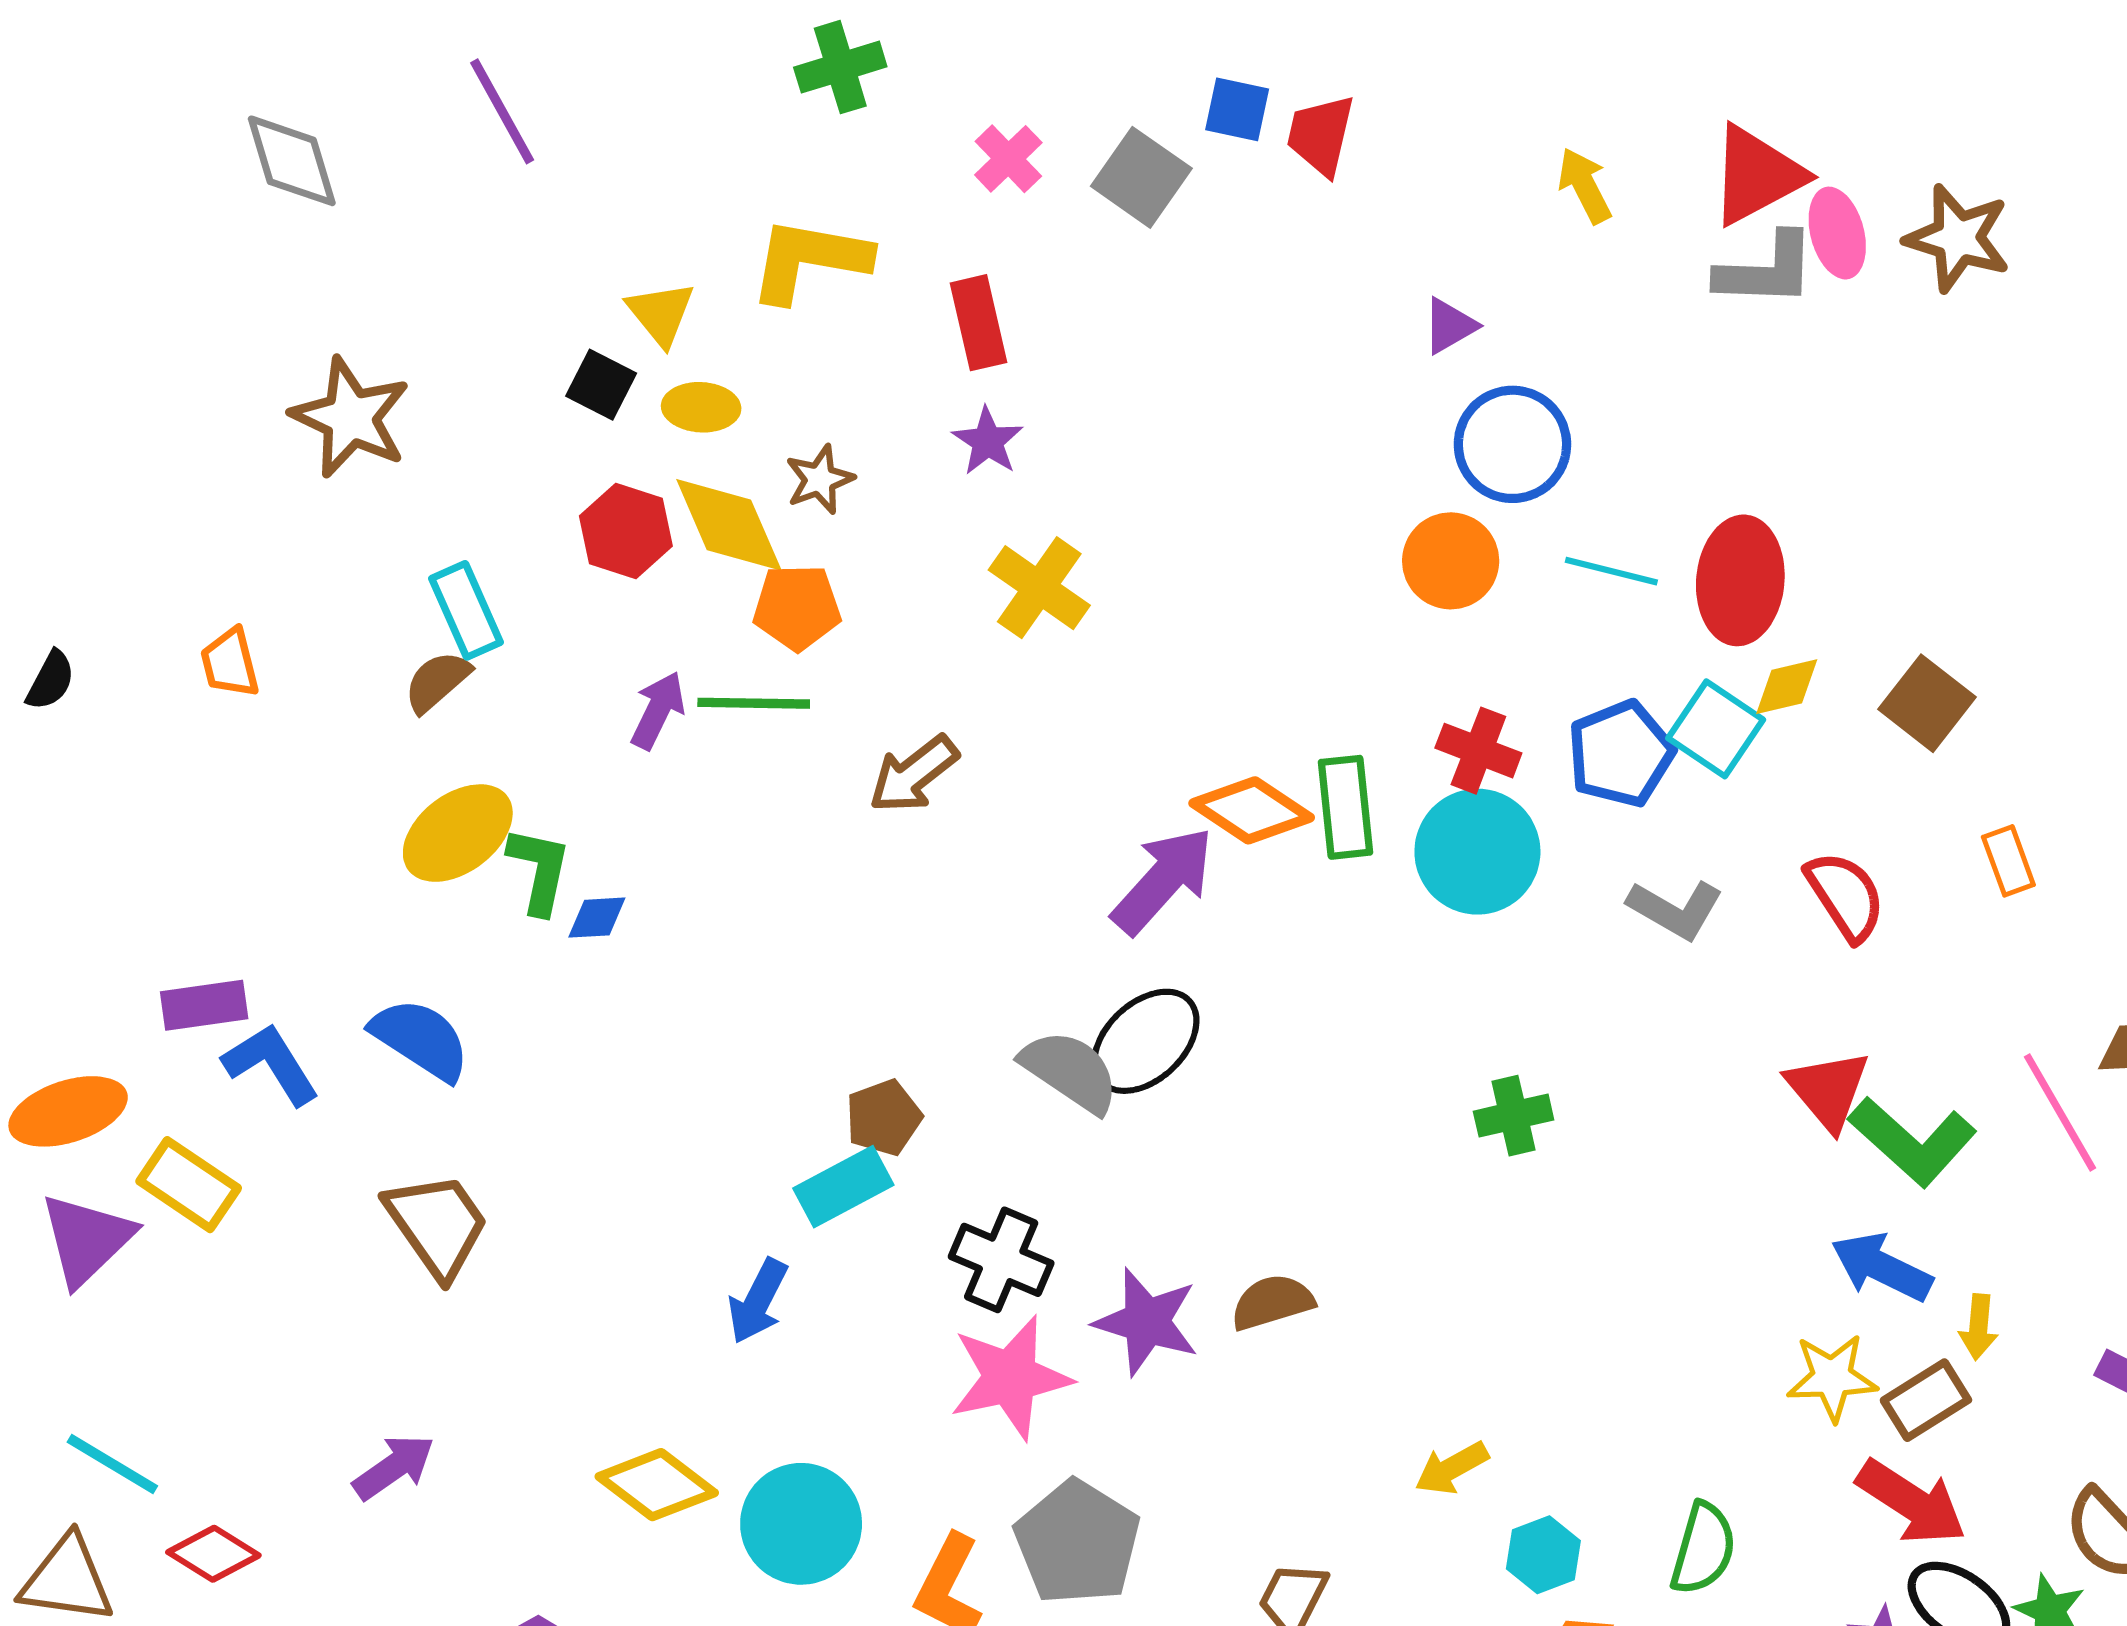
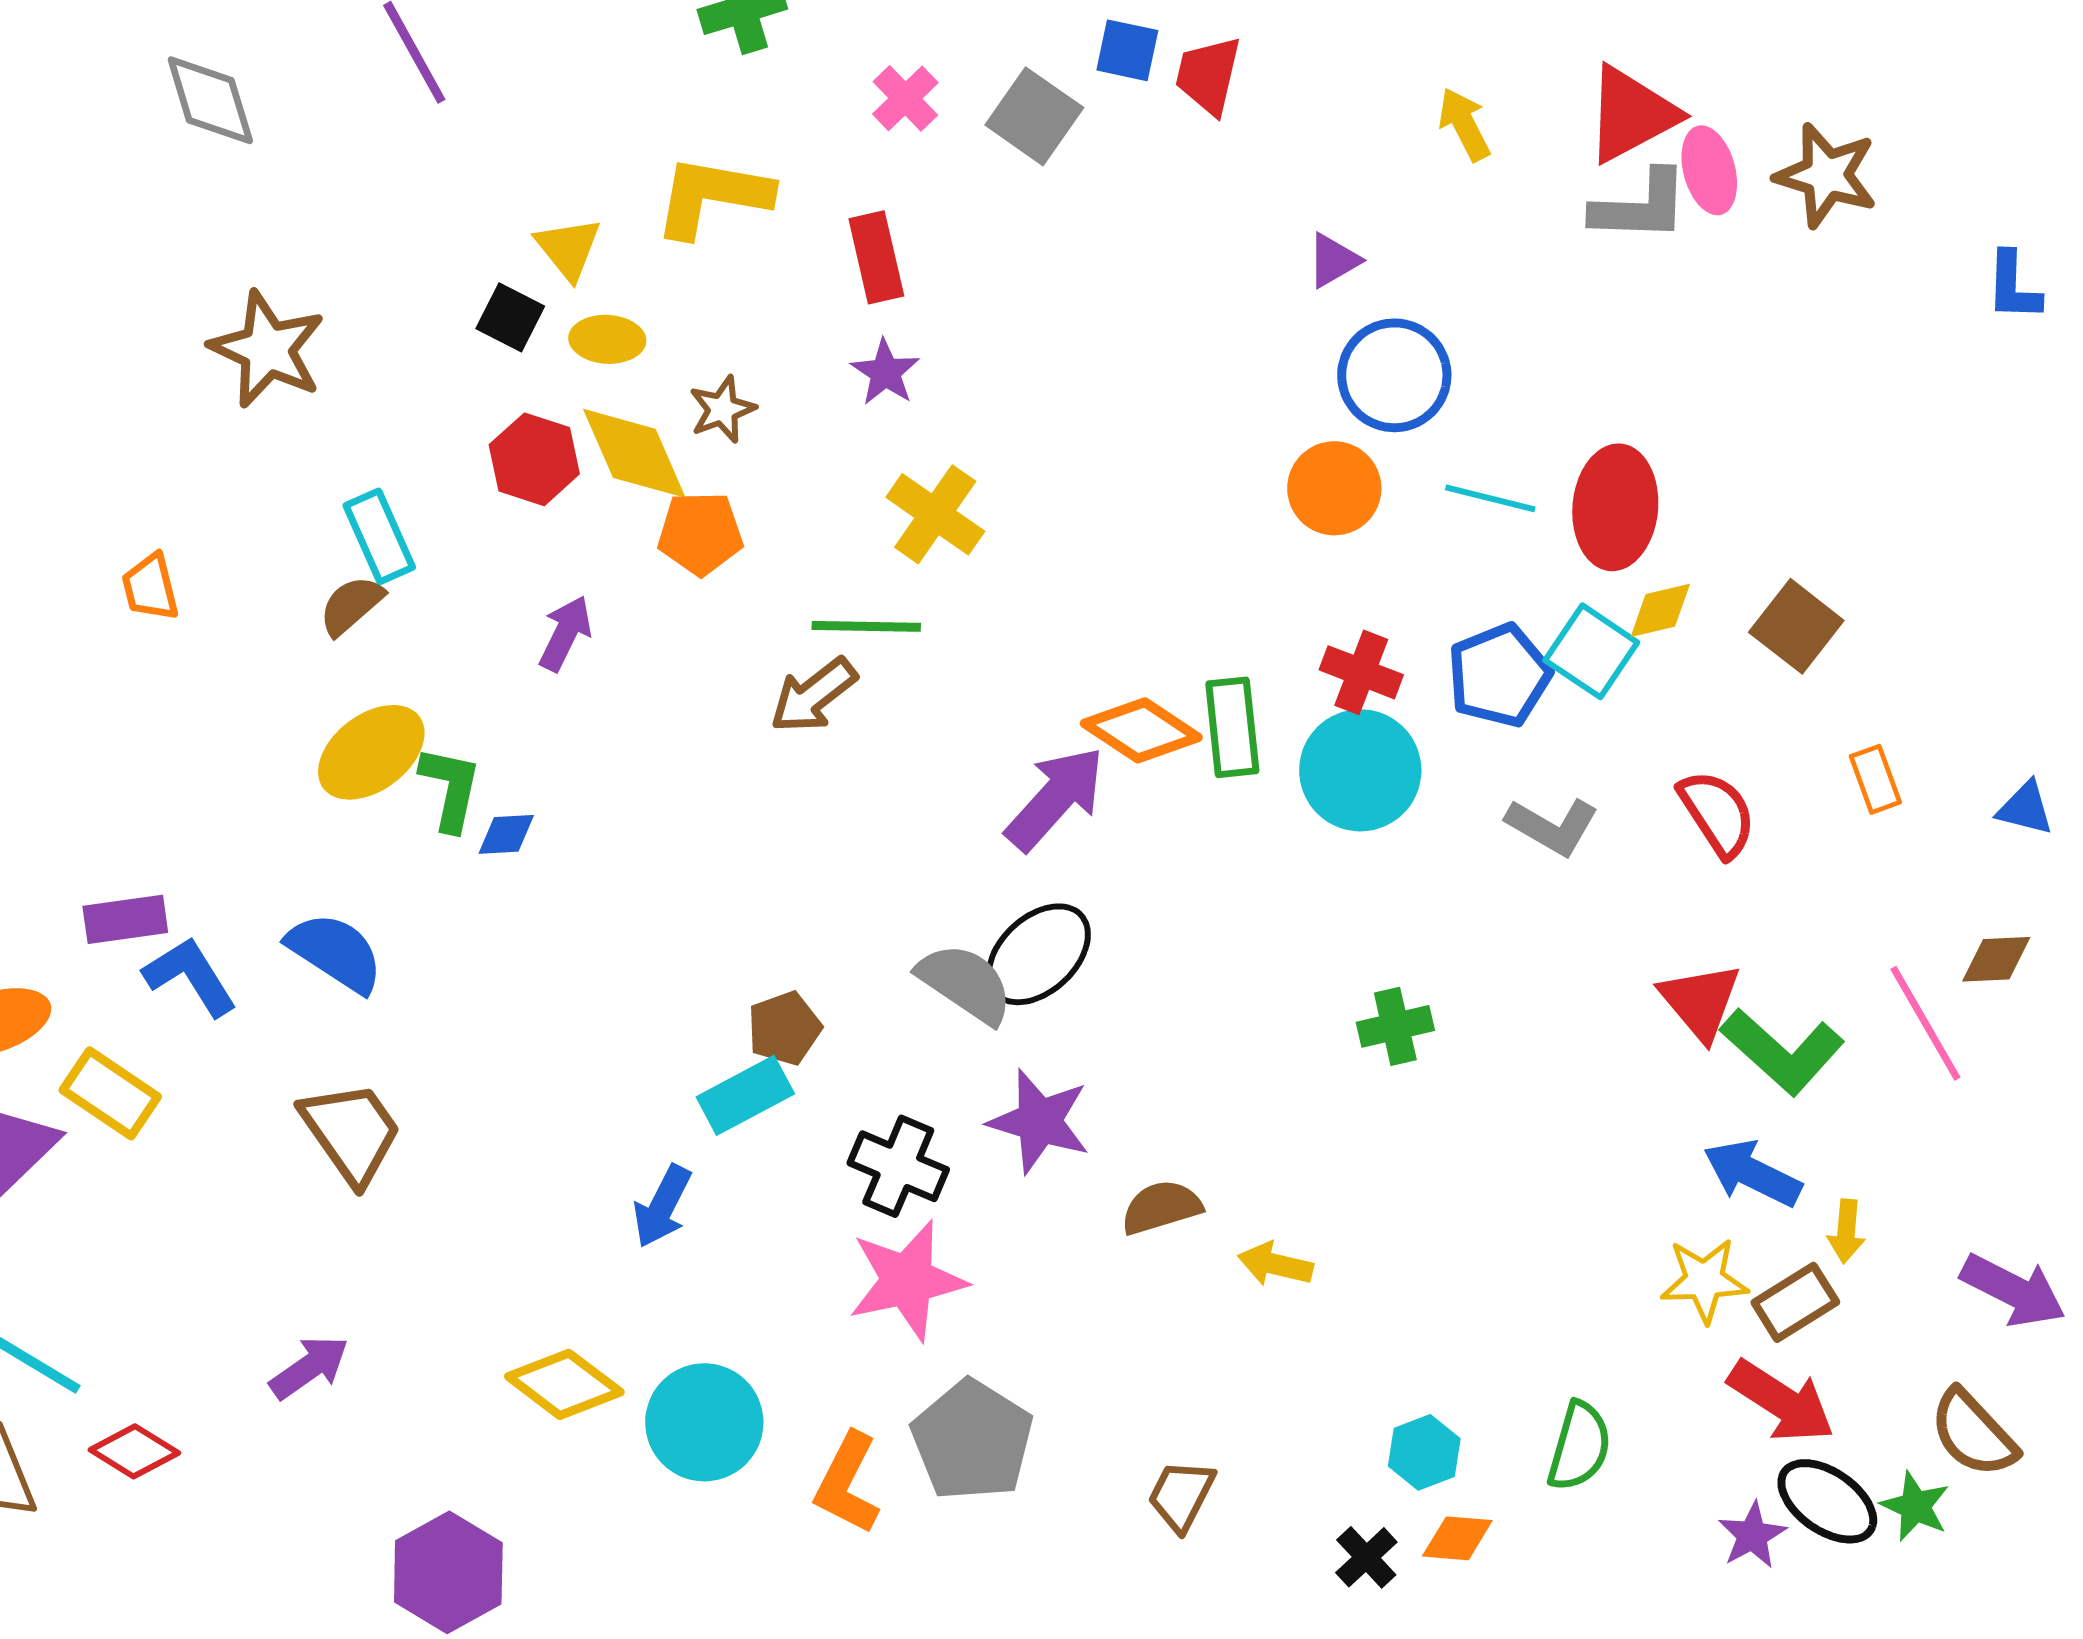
green line: (754, 703) -> (866, 626), moved
purple star: (1146, 1322) -> (1039, 1121), moved
yellow arrow: (1452, 1468) -> (1275, 1264), moved, turned 42

